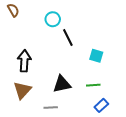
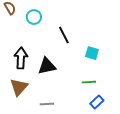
cyan circle: (53, 19) -> (34, 17), moved
black triangle: (62, 84) -> (47, 66), moved

